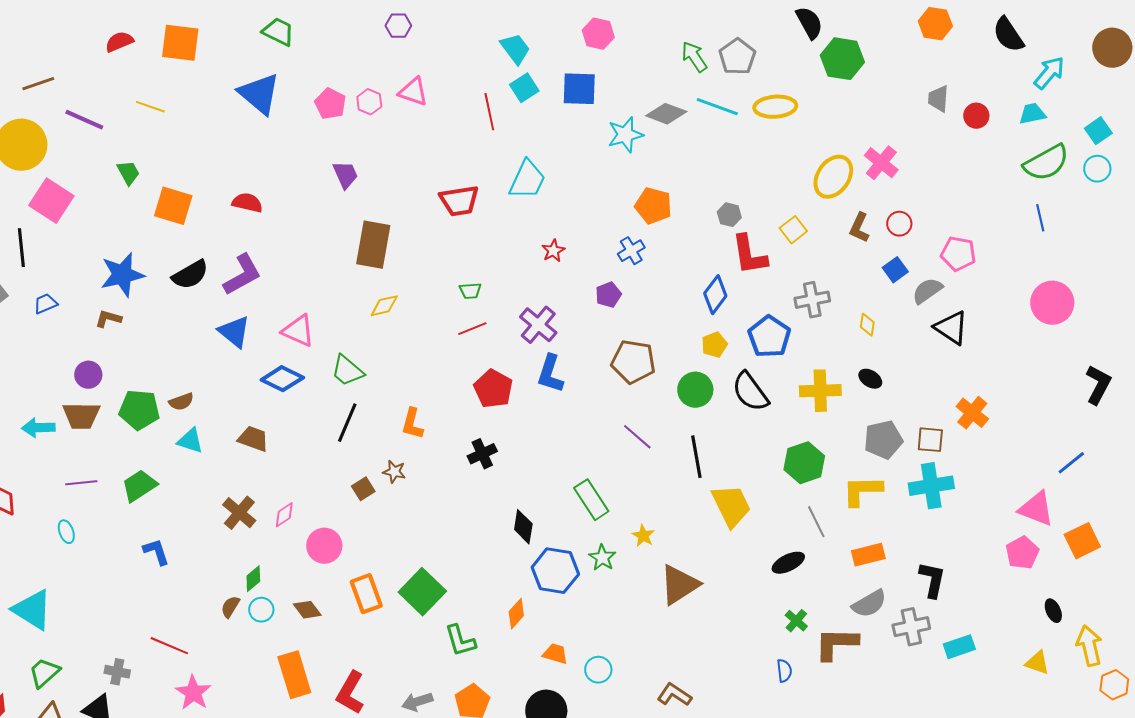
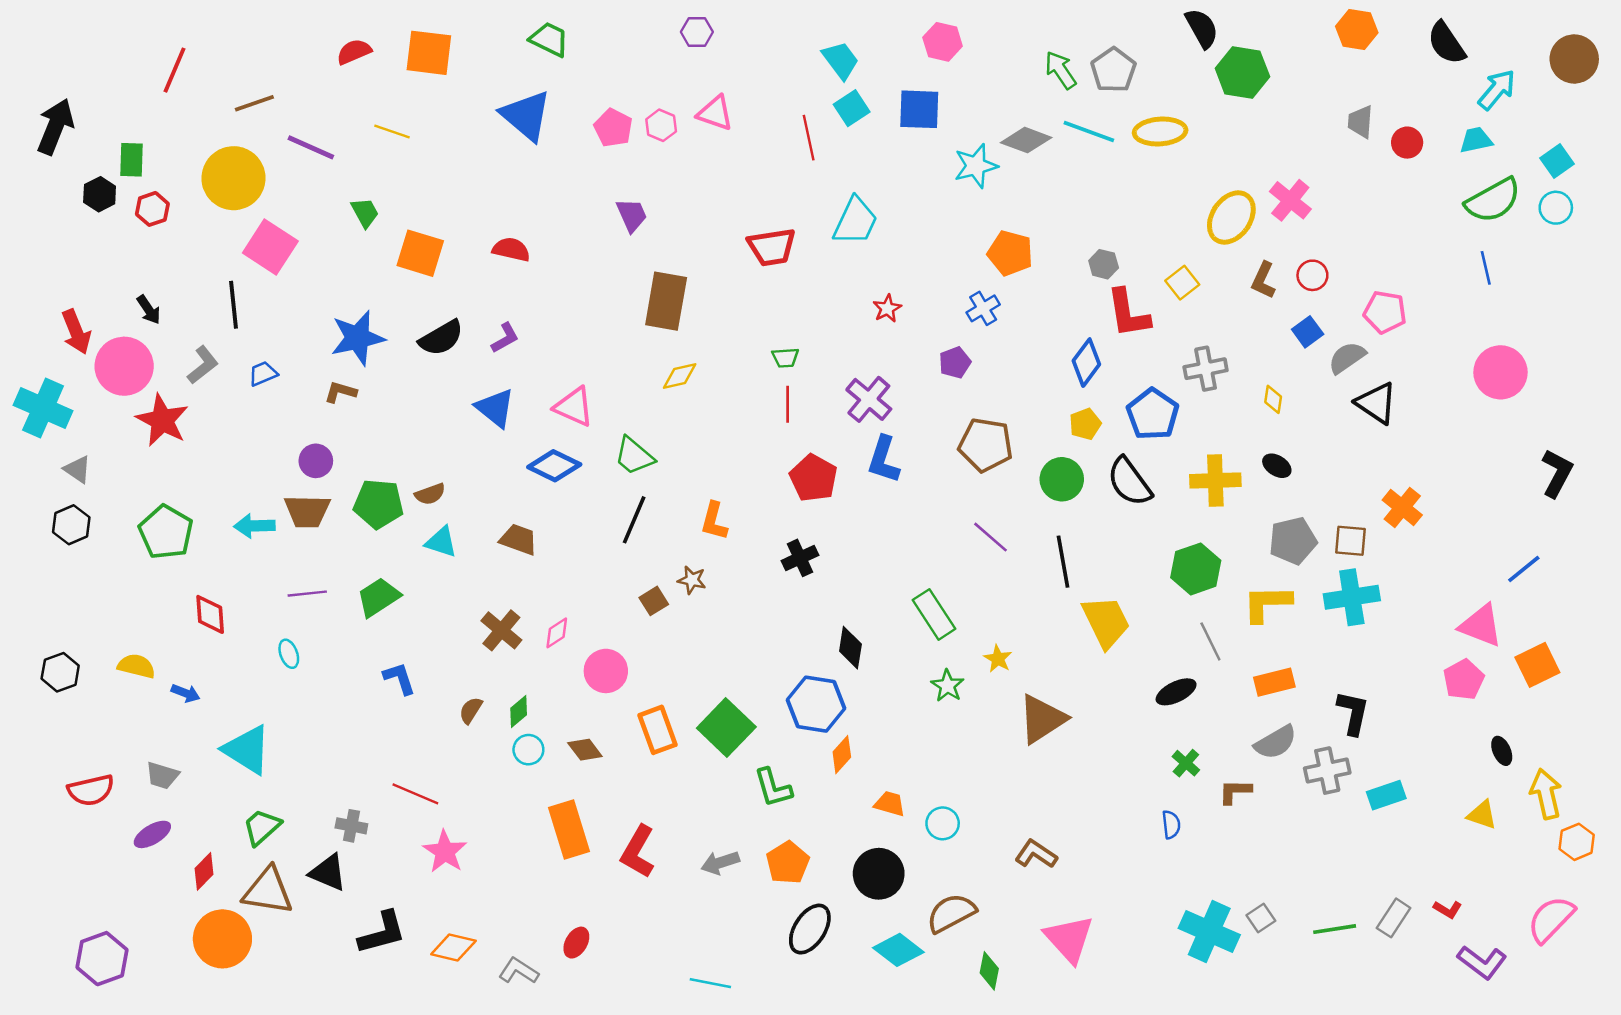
purple L-shape: (242, 275) -> (505, 338), size x0.6
red line: (472, 329) -> (788, 404), turned -68
blue hexagon: (555, 571) -> (816, 704), moved
brown semicircle: (230, 607) -> (471, 710), moved
brown L-shape: (836, 644) -> (1235, 791), size x0.6

